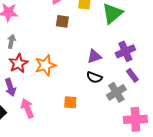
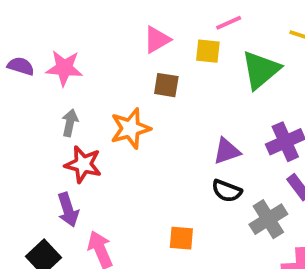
red star: (18, 63) -> (83, 164), turned -30
orange star: (45, 65) -> (130, 128), moved

